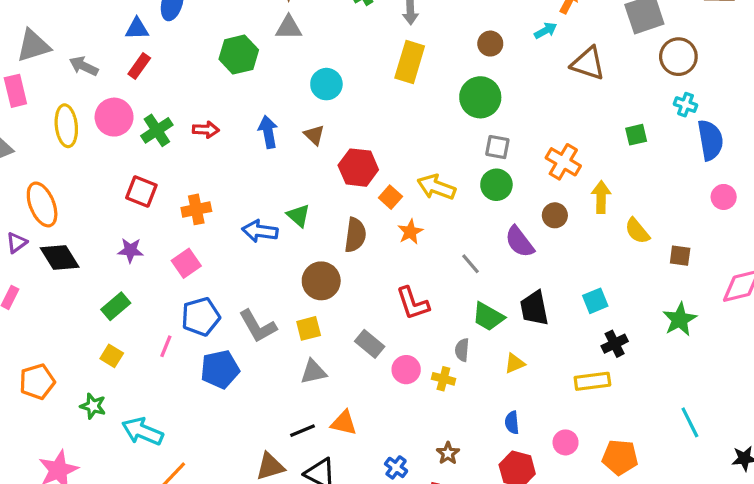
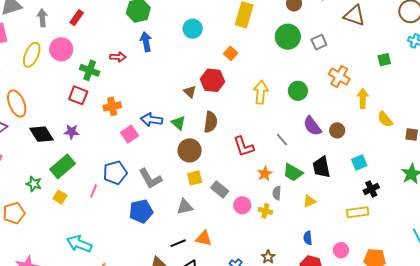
gray arrow: (84, 66) -> (42, 18), turned 60
yellow ellipse: (66, 126) -> (32, 55), turned 30
green cross: (157, 130) -> (90, 70), moved, turned -36
blue arrow: (268, 132) -> (146, 42), moved
brown triangle: (314, 135) -> (190, 92), moved
gray square: (497, 147) -> (319, 42), moved, turned -35
yellow arrow: (436, 187) -> (261, 92), turned 75
orange square: (390, 197) -> (231, 53), moved
brown circle: (555, 215) -> (337, 130), moved
green triangle: (298, 216) -> (178, 123), moved
orange star: (410, 232) -> (265, 174), moved
black diamond: (60, 257) -> (42, 134), moved
pink square: (186, 263) -> (129, 134), moved
red L-shape: (413, 303) -> (244, 146), moved
green rectangle: (116, 306) -> (63, 166), size x1.4
yellow square: (309, 328) -> (195, 178), moved
blue pentagon: (220, 369) -> (141, 211), moved
green star: (93, 406) -> (34, 184), moved

